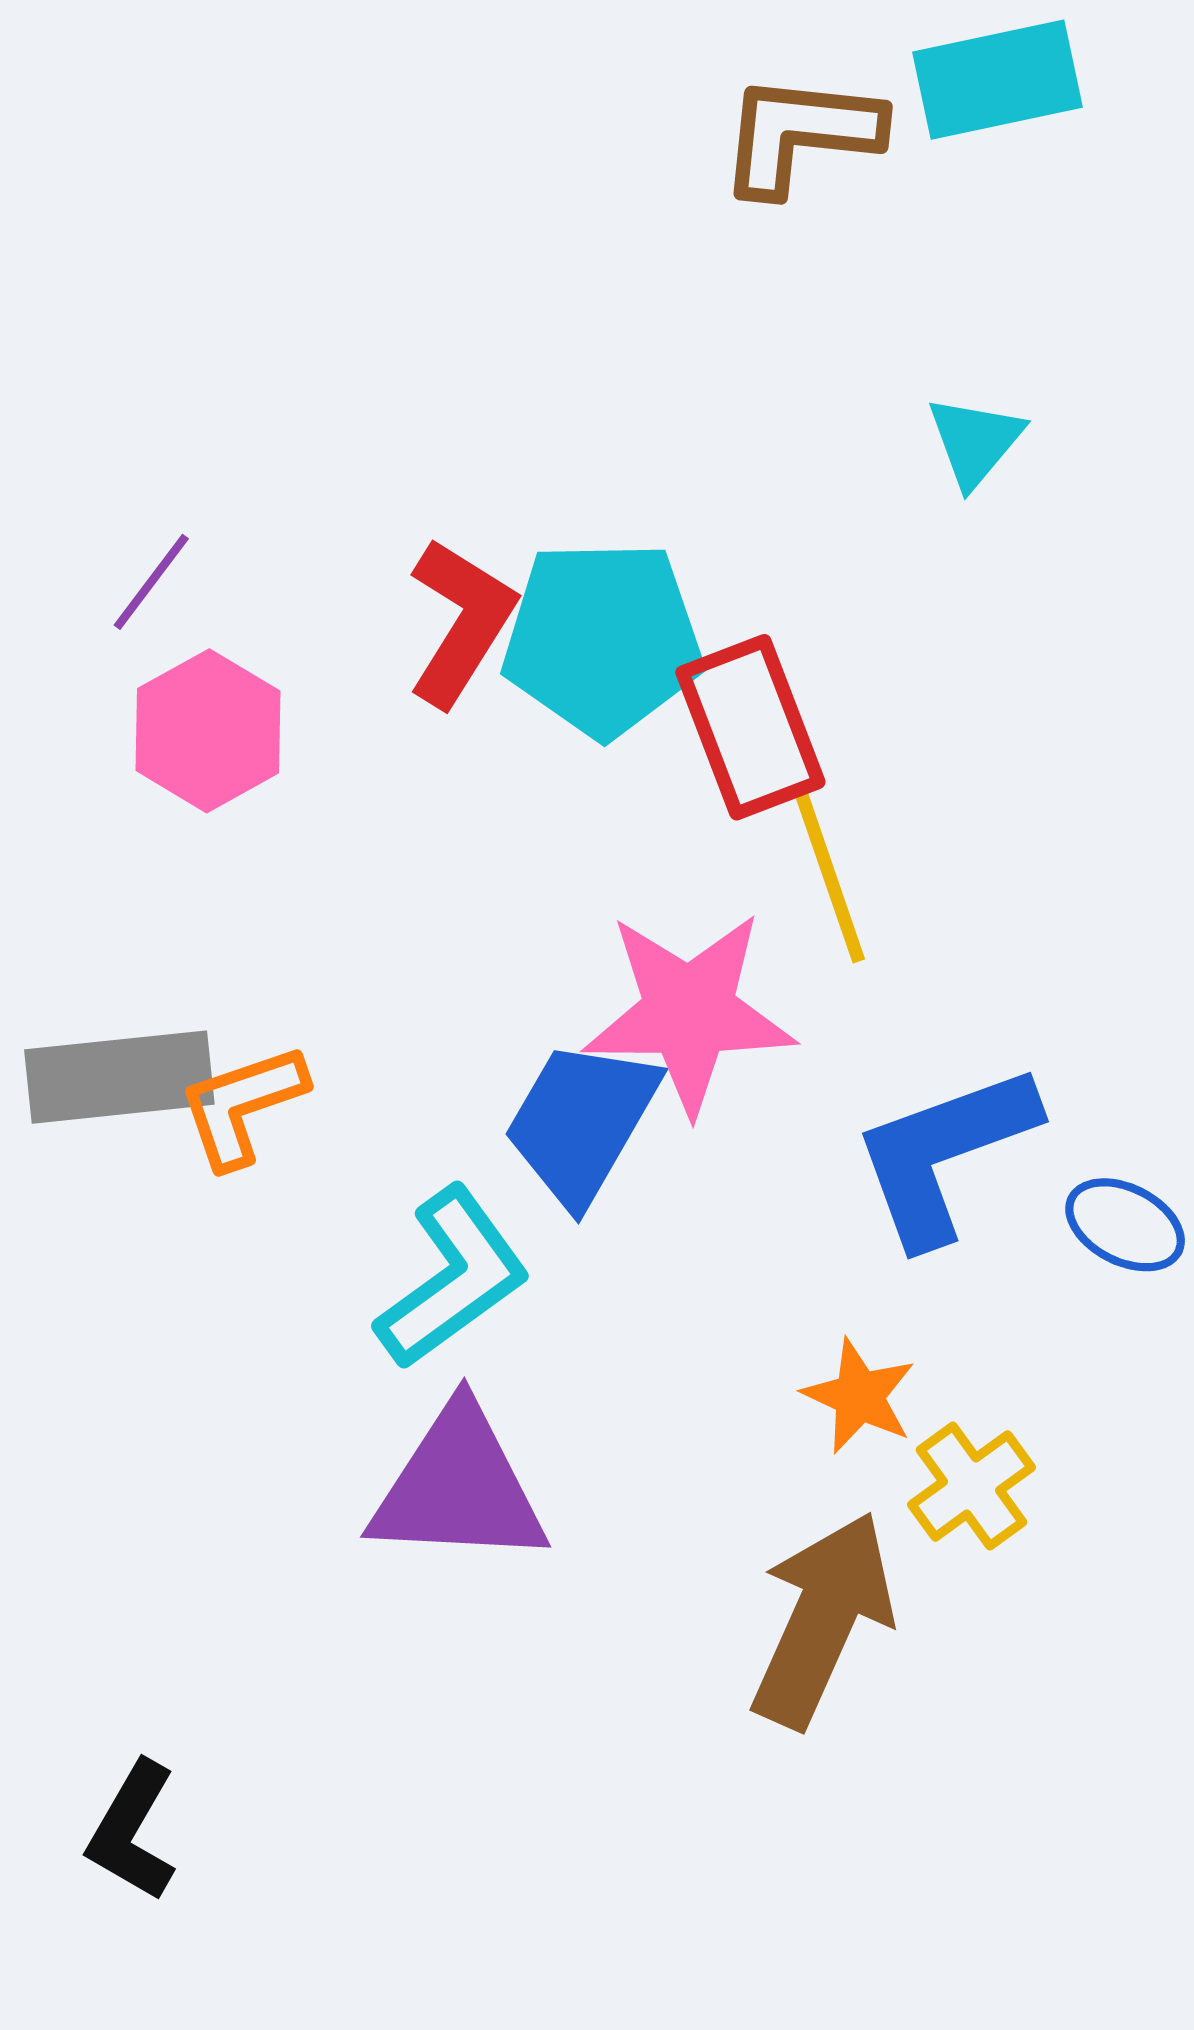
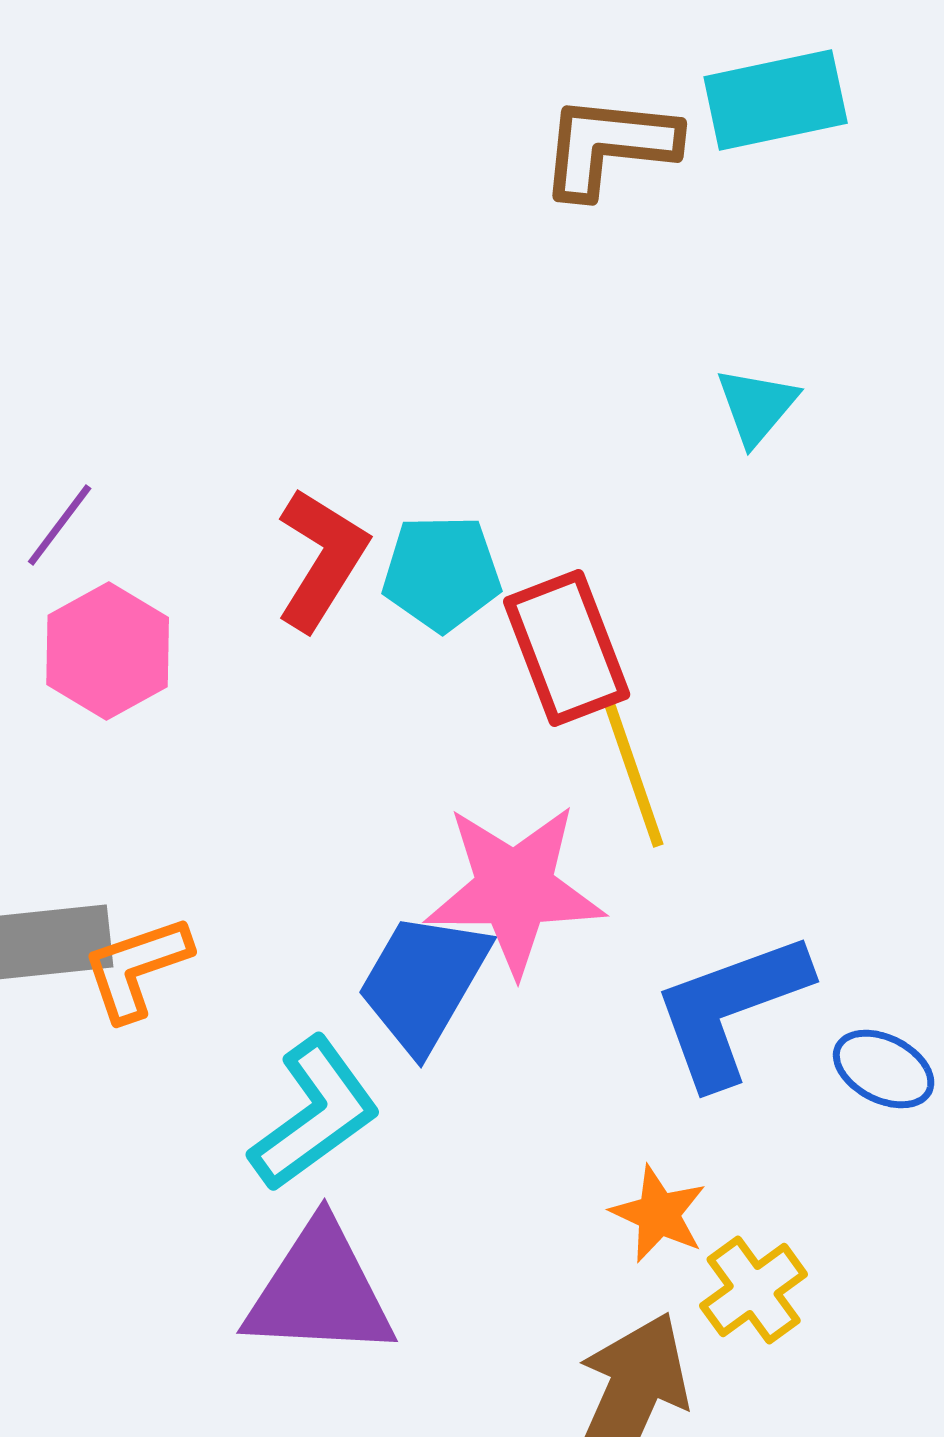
cyan pentagon: (603, 639) -> (442, 573), size x0.7

